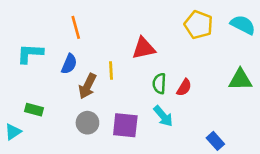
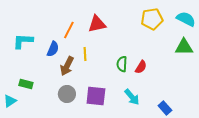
yellow pentagon: (198, 25) -> (152, 19), turned -30
orange line: (76, 27) -> (69, 30), moved, turned 42
red triangle: (144, 48) -> (97, 24), moved
green triangle: (240, 80) -> (184, 47), moved
cyan arrow: (163, 116) -> (132, 97), moved

